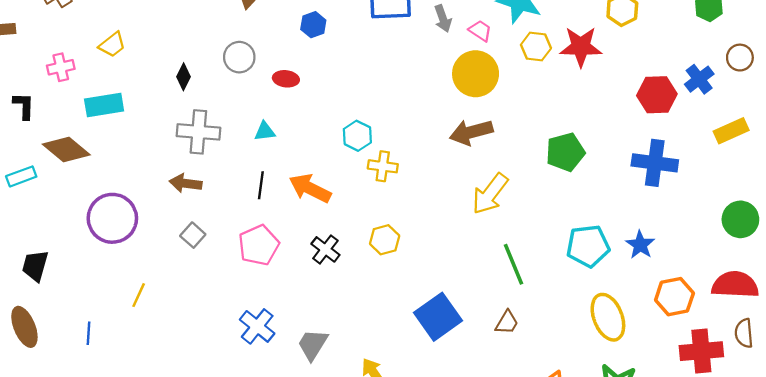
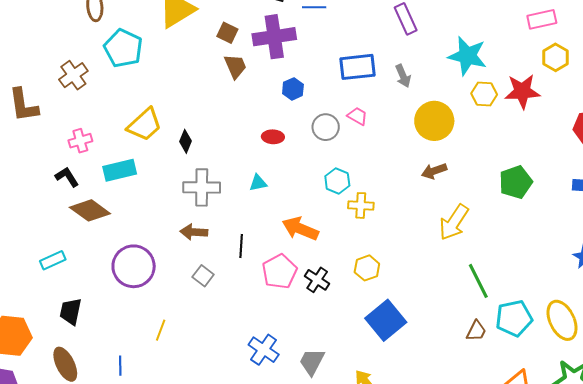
pink trapezoid: (480, 31) -> (357, 116), moved
yellow trapezoid: (112, 45) -> (144, 125), moved, size x1.5
gray circle: (239, 57) -> (326, 127), moved
black L-shape: (24, 106) -> (67, 177), moved, turned -30
brown arrow: (471, 132) -> (434, 171), size x0.7
cyan rectangle: (21, 176) -> (53, 260), moved
black line: (261, 185) -> (241, 246), moved
pink pentagon: (259, 245) -> (280, 271), moved
cyan pentagon: (588, 246) -> (514, 318), moved
blue square: (438, 317) -> (386, 320), moved

